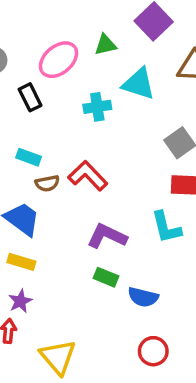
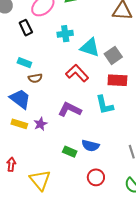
cyan triangle: (139, 84) -> (90, 48), moved
red L-shape: (88, 176) -> (77, 73), moved
green rectangle: (106, 277) -> (70, 152), moved
purple star: (20, 301) -> (40, 124), moved

